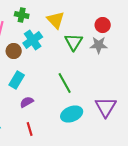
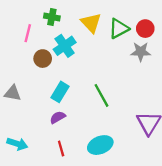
green triangle: (74, 42) -> (119, 29), moved, turned 30
cyan rectangle: (17, 80) -> (60, 92), moved
cyan ellipse: (72, 114) -> (100, 145), moved

